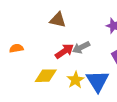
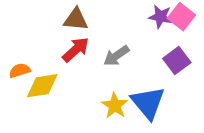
red arrow: (64, 51) -> (76, 50), moved
yellow diamond: (46, 76) -> (42, 86), moved

